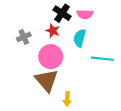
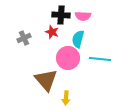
black cross: (62, 13) -> (61, 15), turned -30
pink circle: (51, 57) -> (68, 58), moved

